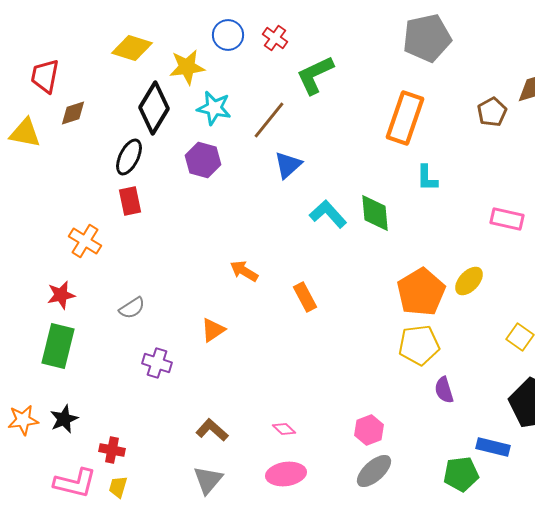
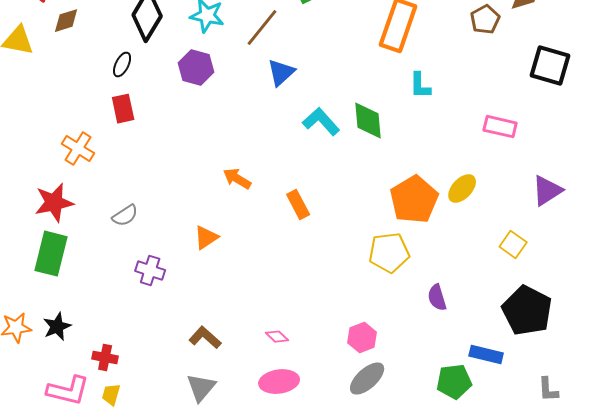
black ellipse: (129, 157) -> (122, 65), size x0.7
red star: (61, 295) -> (54, 203), size x1.4
yellow pentagon: (419, 345) -> (389, 253), moved

